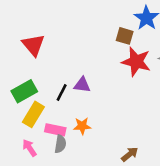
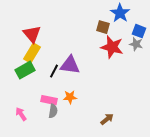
purple triangle: (82, 85) -> (70, 65), size x1.5
yellow rectangle: (33, 114) -> (32, 53), moved
pink arrow: (29, 148) -> (21, 114), moved

